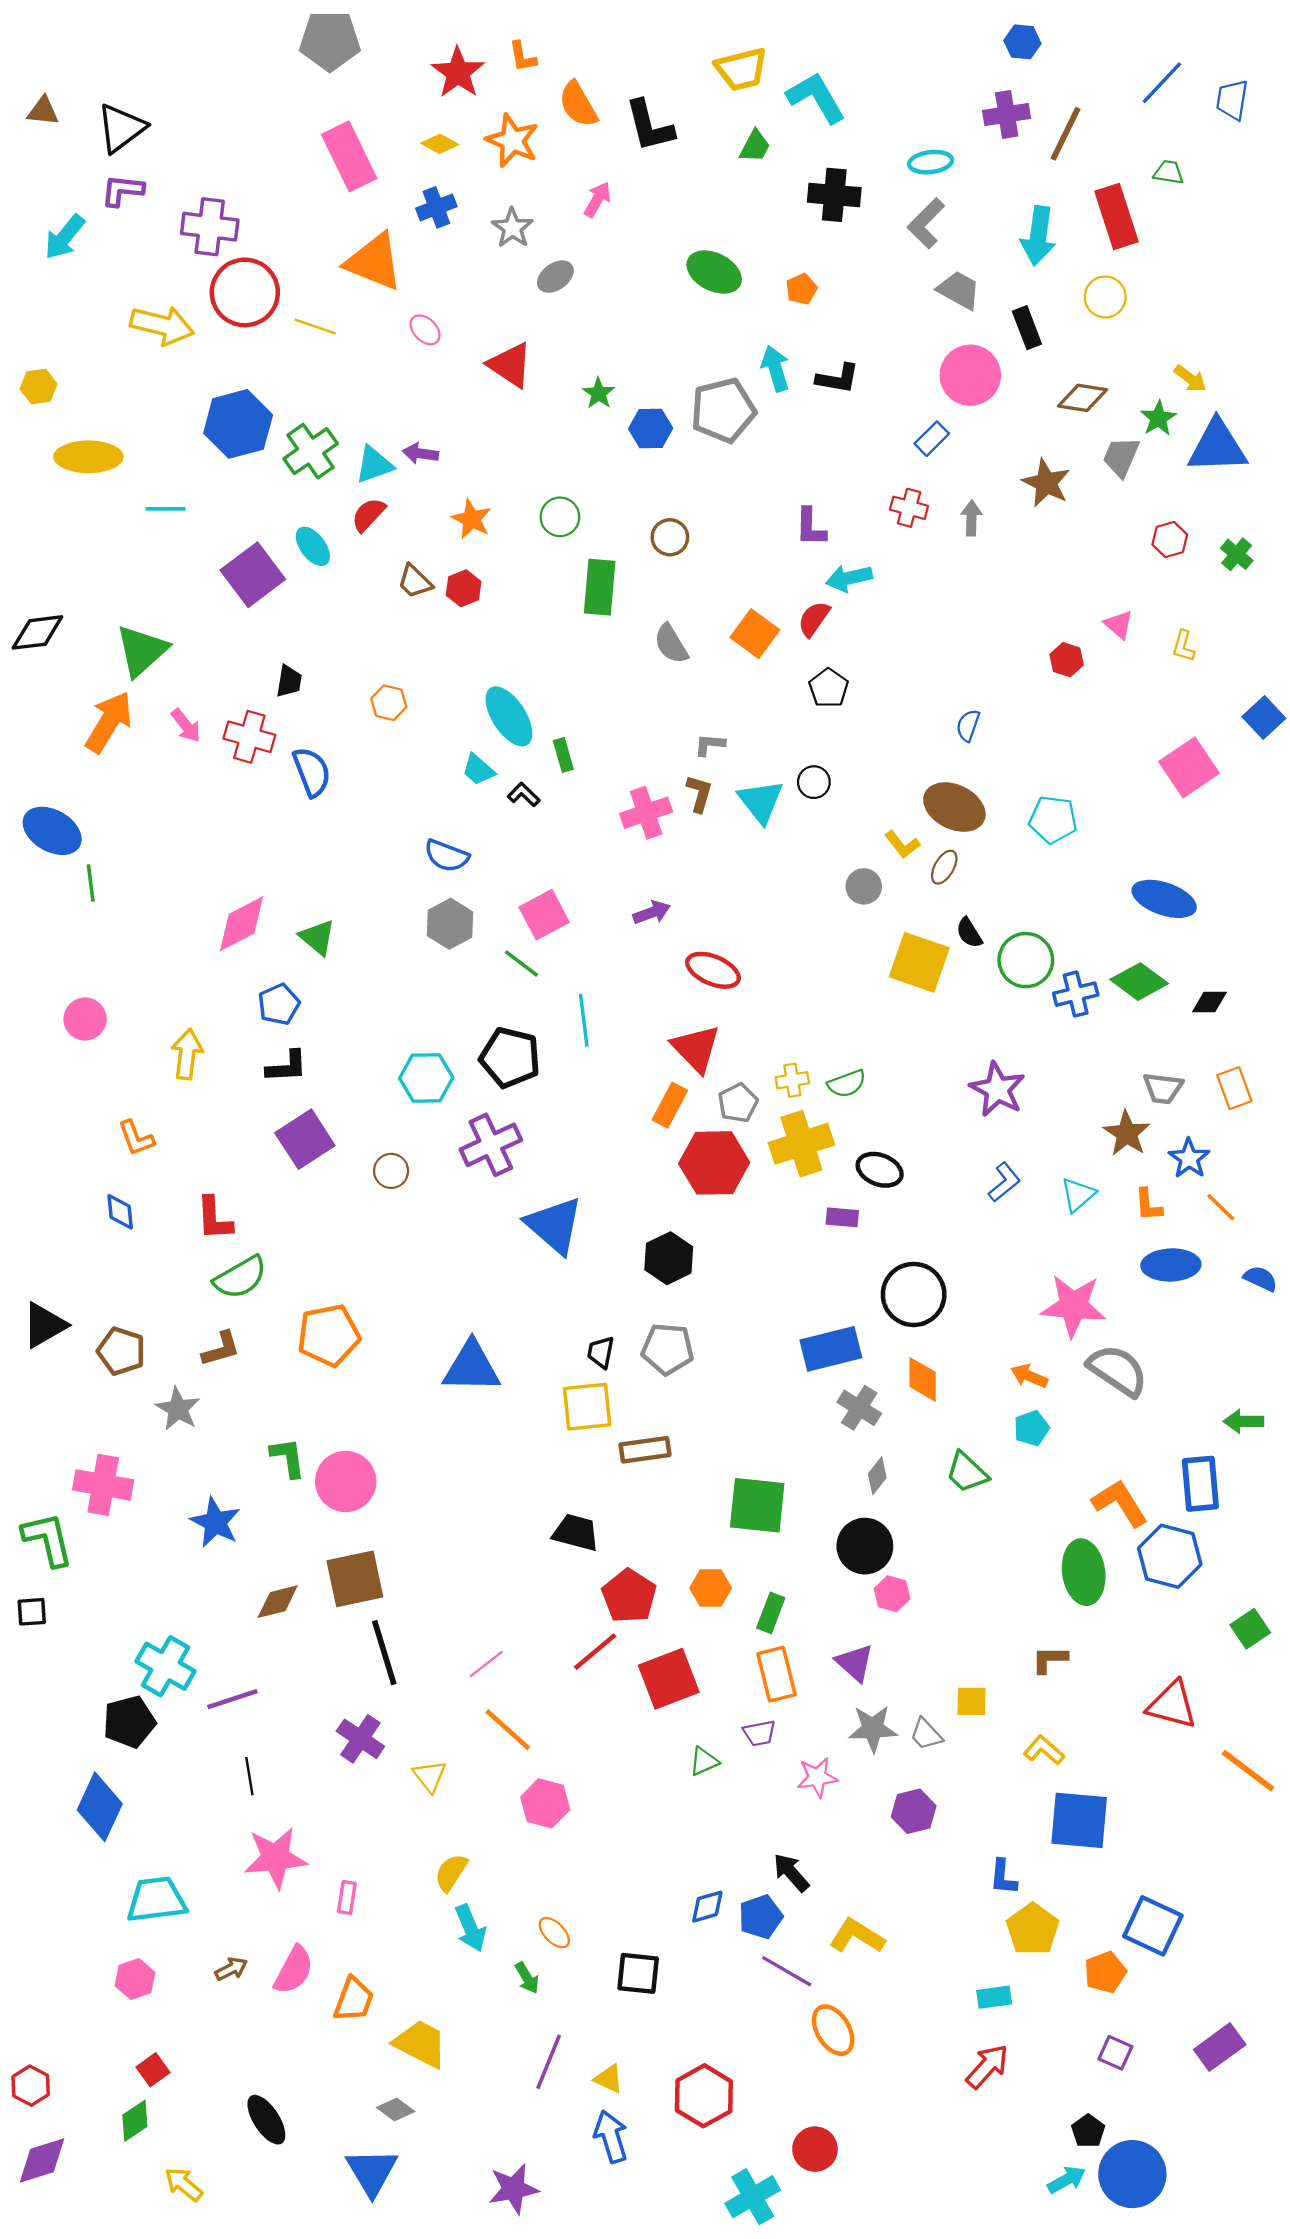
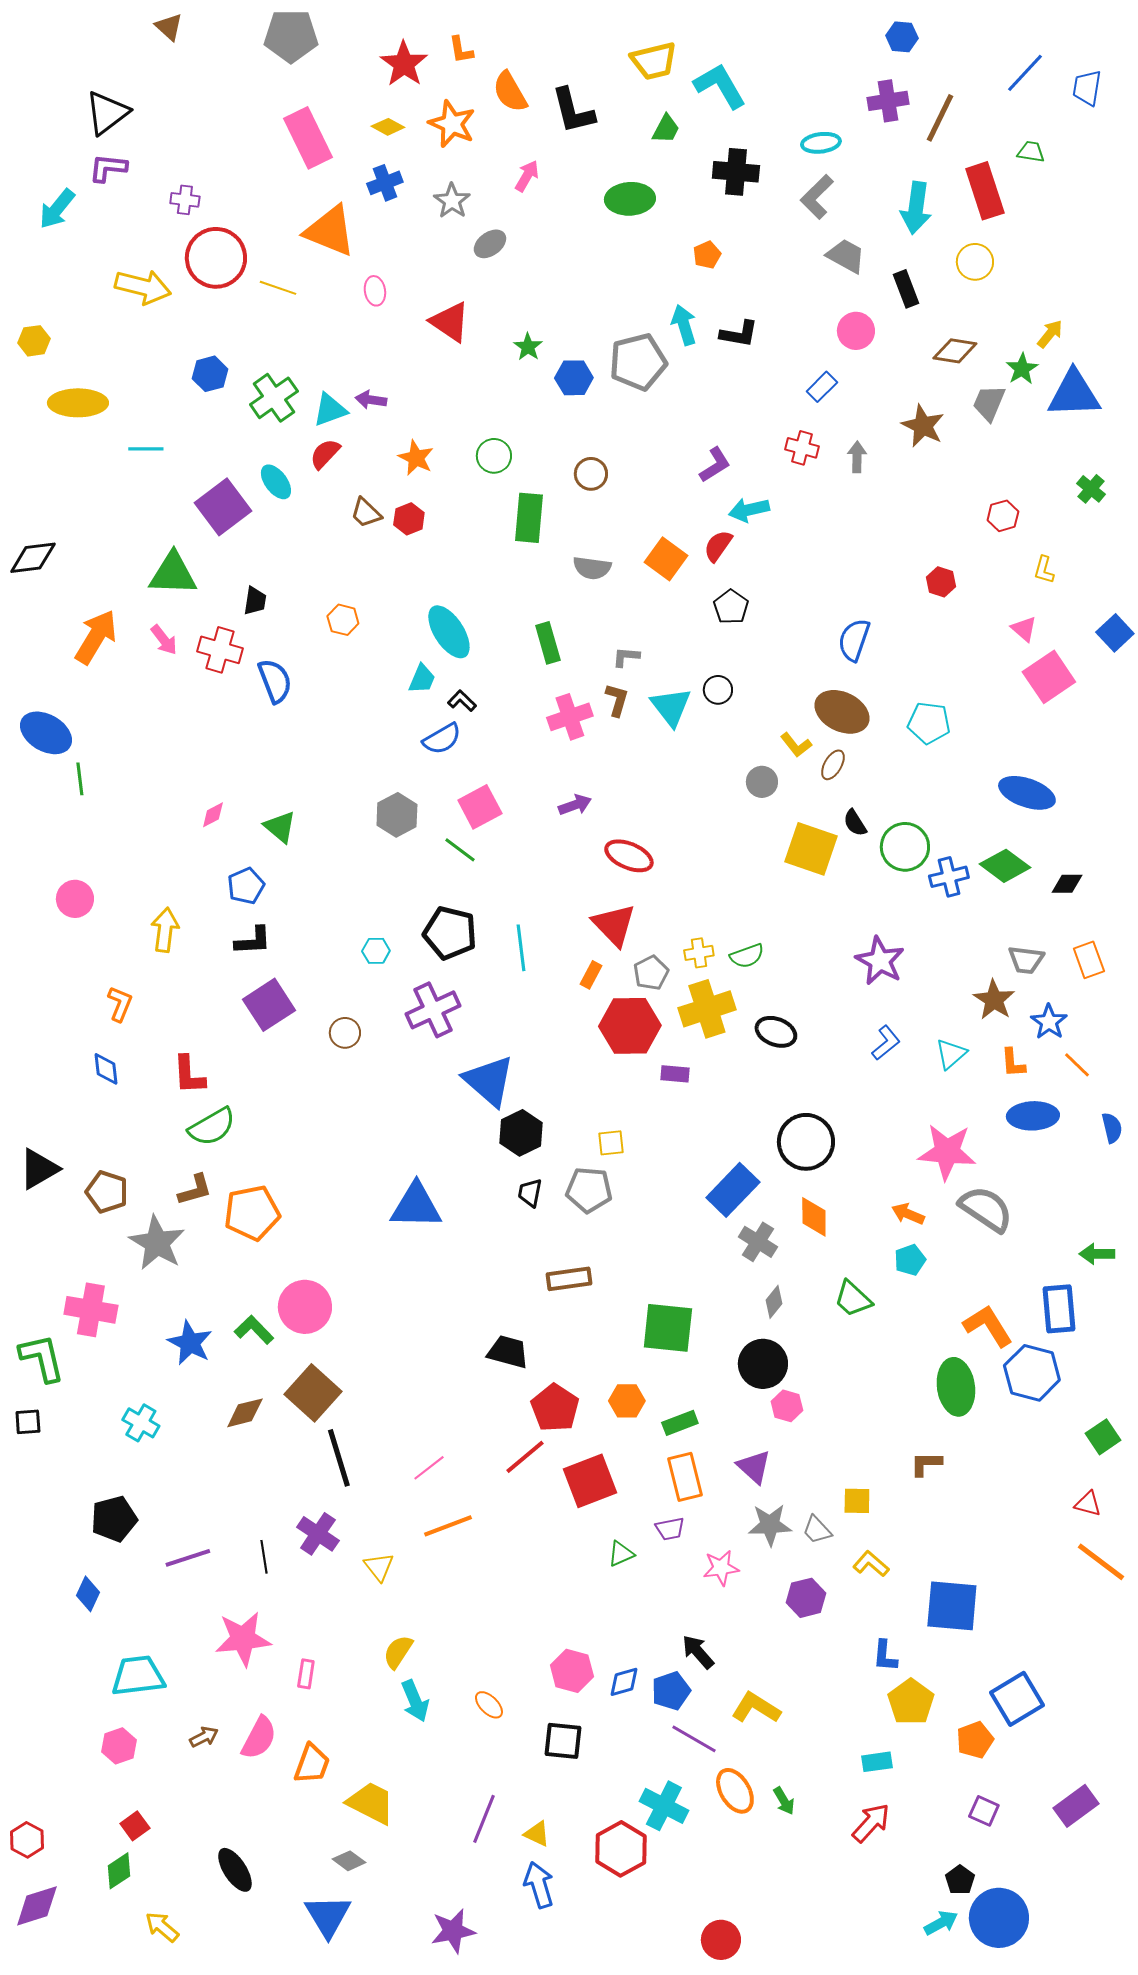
brown triangle: (43, 111) -> (169, 27), moved, turned 36
purple cross: (210, 227) -> (185, 200), size x0.6
green ellipse: (714, 272) -> (630, 199), moved, turned -30
pink ellipse: (425, 330) -> (375, 291), turned 36
pink circle: (970, 375) -> (856, 331), size x0.7
yellow arrow: (1190, 379) -> (1050, 334), turned -88
blue hexagon: (238, 424) -> (210, 374), size x0.6
purple L-shape: (810, 527) -> (715, 465), turned -123
red hexagon: (1170, 540) -> (1003, 516), moved
pink triangle: (1119, 625) -> (1024, 629), moved
gray semicircle: (671, 644) -> (592, 568), turned -51
green triangle: (142, 651) -> (173, 574), moved, turned 44
blue semicircle: (968, 725) -> (854, 640), size x1.5
green rectangle: (563, 755) -> (548, 643), moved, size x1.4
cyan trapezoid: (478, 770) -> (422, 679), turned -108
blue semicircle: (447, 856) -> (442, 739), moved, turned -51
pink diamond: (241, 924) -> (213, 815), size x0.5
cyan line: (584, 1020) -> (521, 948), moved
cyan hexagon: (426, 1078) -> (376, 951), size x0.6
orange rectangle: (670, 1105) -> (591, 975), size x0.7
orange L-shape: (136, 1138) -> (120, 1004), turned -138
purple rectangle: (842, 1217) -> (675, 1074), moved
black hexagon: (669, 1258) -> (521, 1133), moved
blue semicircle: (1260, 1279) -> (1112, 1128), turned 52
orange pentagon: (329, 1335) -> (252, 1213), moved
blue rectangle: (831, 1349) -> (733, 1190), turned -32
yellow square: (587, 1407) -> (611, 1143), moved, size x0.6
gray star: (178, 1409) -> (157, 1243), size x1.4
green L-shape: (288, 1458) -> (254, 1330), moved, turned -36
brown square: (355, 1579) -> (313, 1393), turned -36
green rectangle: (771, 1613) -> (680, 1423), turned 48
cyan cross: (165, 1666) -> (141, 1423), moved, size x0.7
purple line: (232, 1699) -> (188, 1558), moved
red triangle: (1172, 1705) -> (1088, 1504), moved, size x0.6
orange line: (508, 1730) -> (448, 1526), turned -63
yellow L-shape: (1044, 1750) -> (871, 1564), moved
black line: (249, 1776) -> (264, 1557), moved
pink hexagon: (545, 1803) -> (572, 1671), moved
blue diamond: (100, 1807) -> (88, 1594), size x0.6
blue square: (1153, 1926) -> (1017, 1699), turned 34
green arrow: (527, 1978) -> (784, 1801), moved
red circle: (815, 2149) -> (721, 1940), moved
cyan cross: (753, 2197) -> (664, 1806), moved, turned -33

